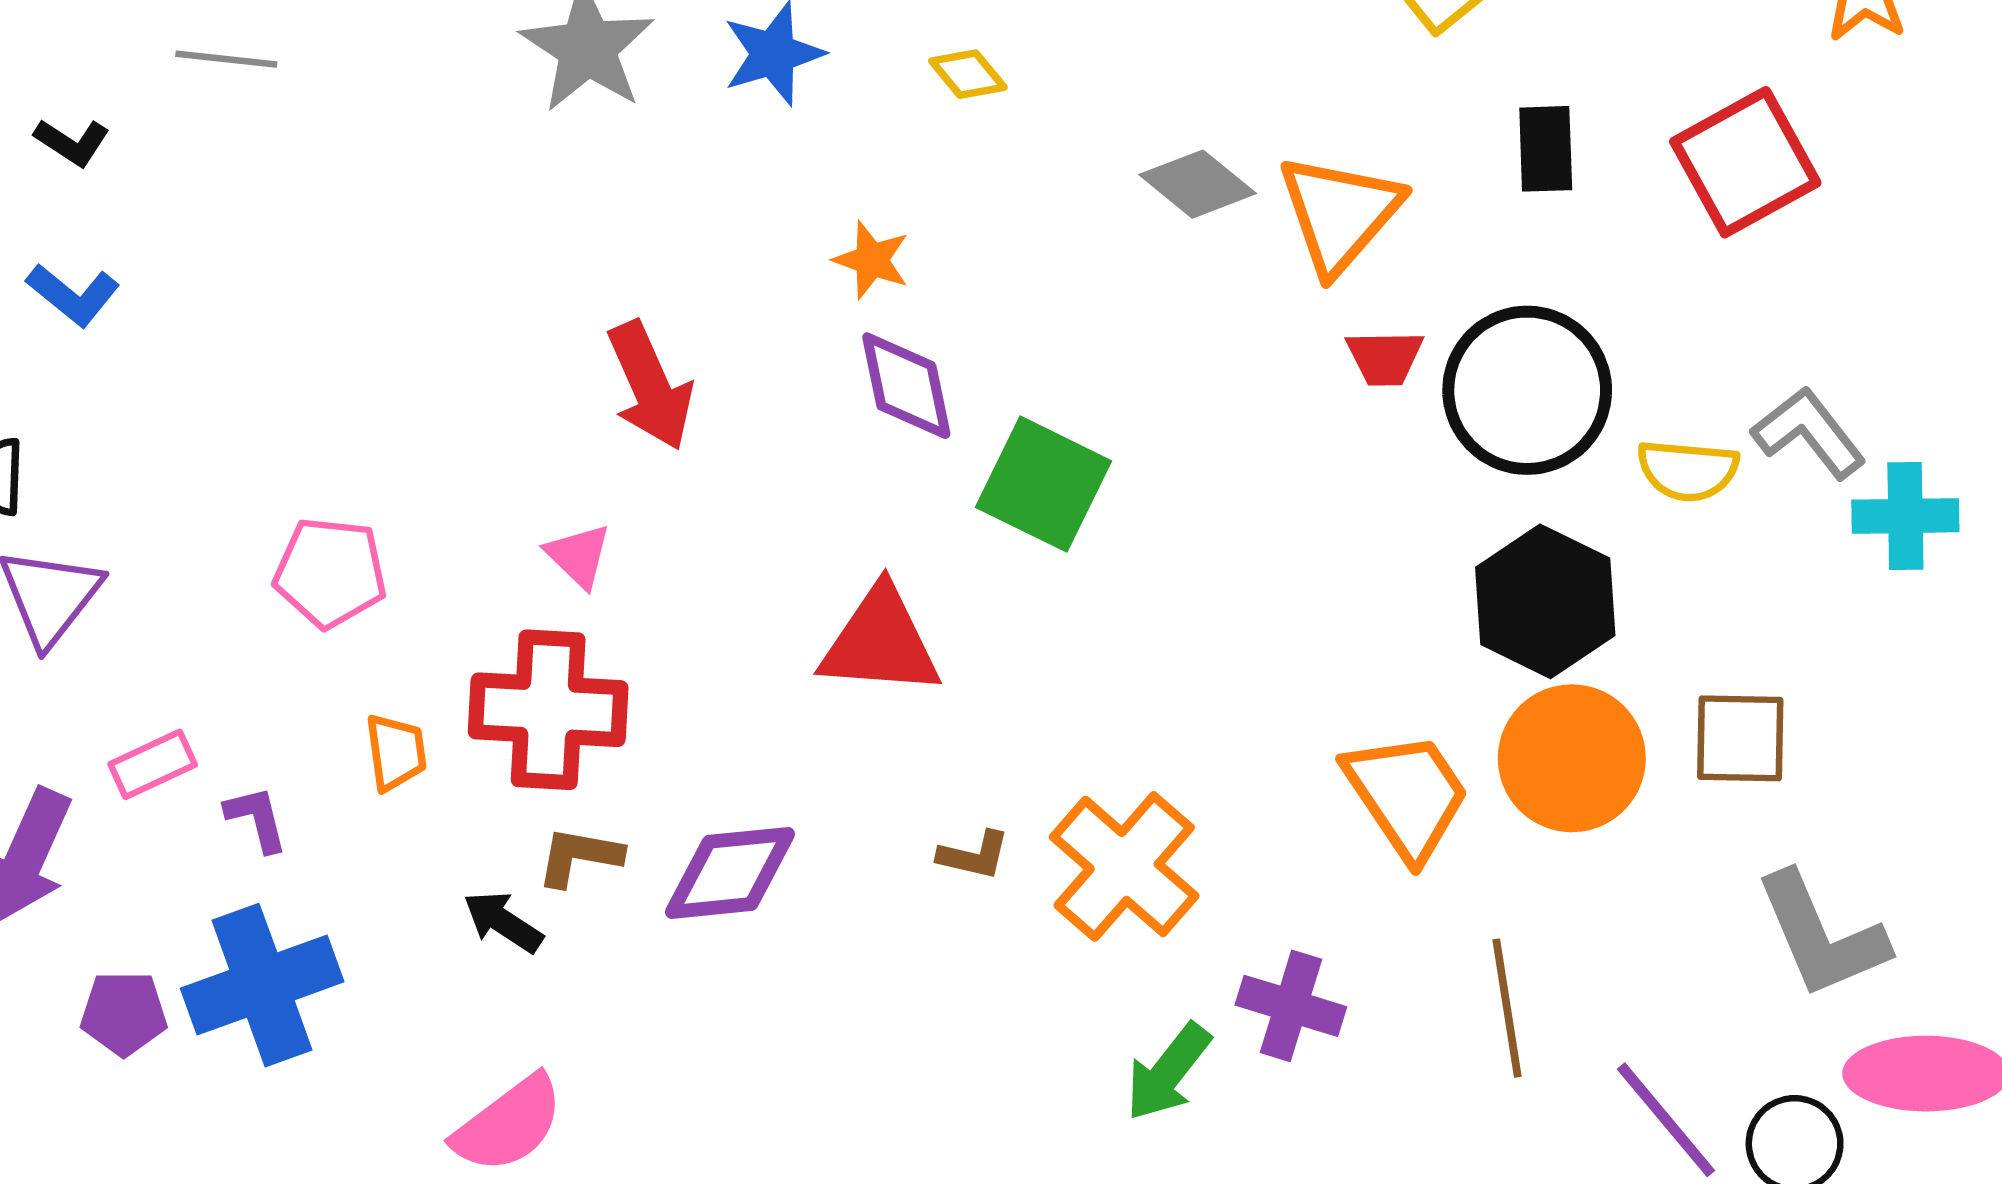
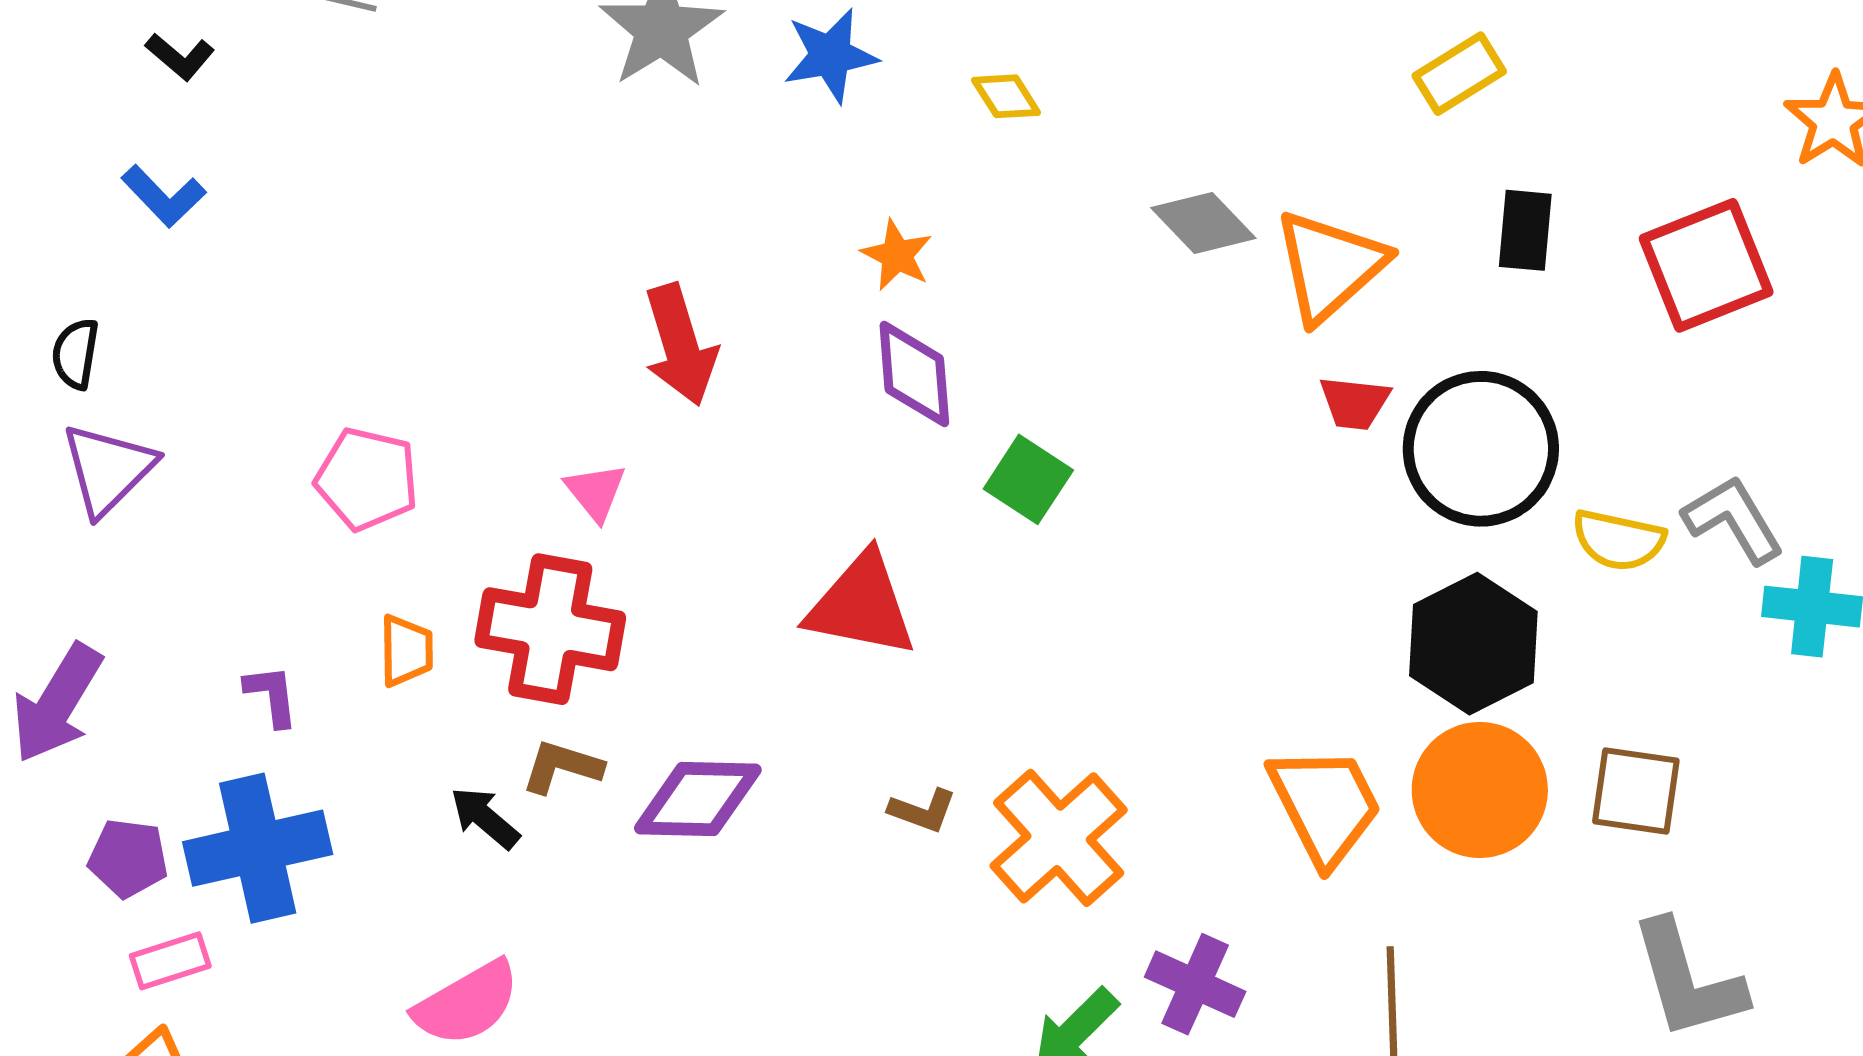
green square: (1043, 484) -> (1028, 479), size x0.7
pink rectangle: (153, 764) -> (170, 961), moved

